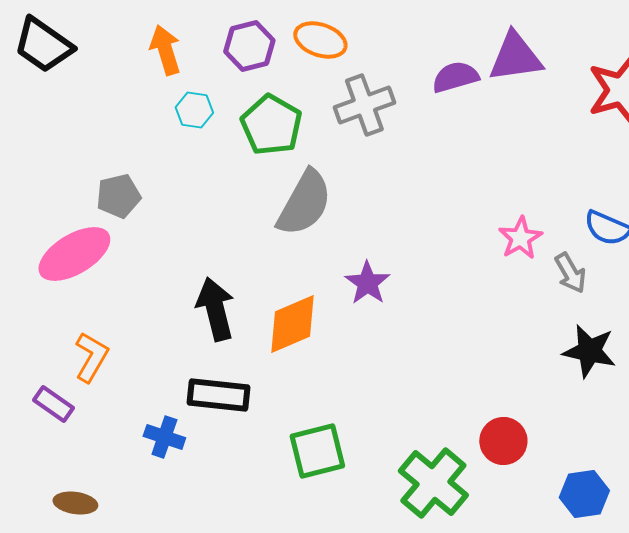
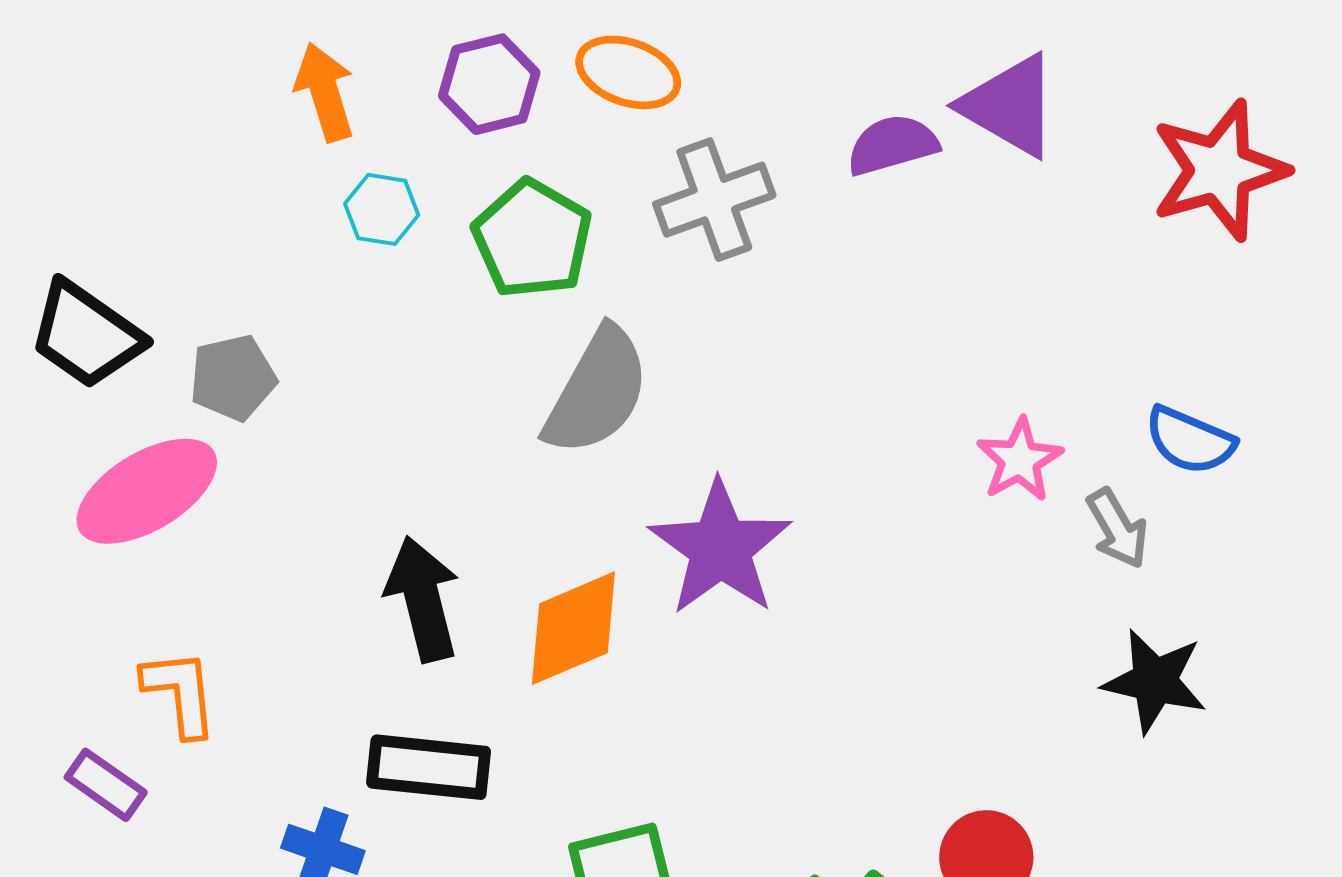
black trapezoid: (43, 45) -> (86, 335), moved
purple triangle: (515, 57) -> (1010, 106), turned 38
purple star: (367, 283) -> (720, 548), size x1.6
orange L-shape: (91, 357) -> (180, 693), turned -36

